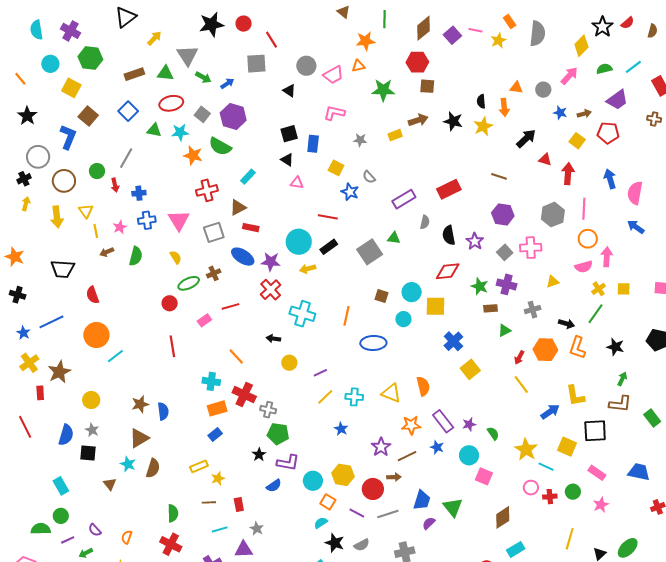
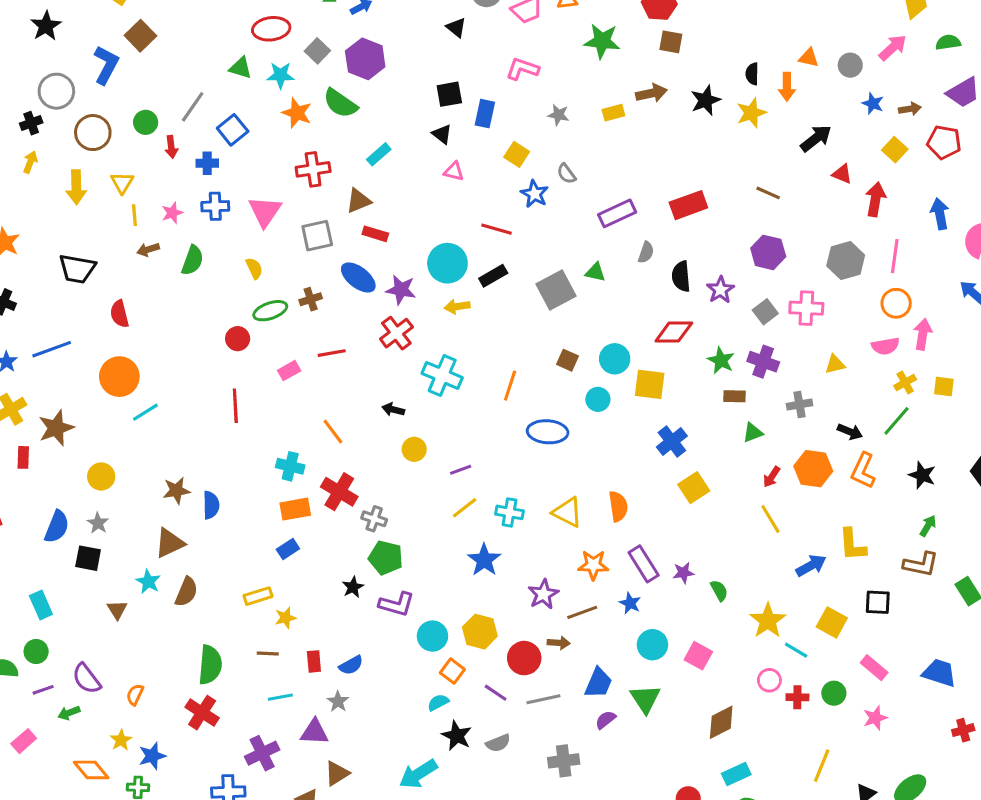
blue square: (128, 111) -> (233, 130), moved
black star: (453, 121) -> (706, 100), turned 30
blue star: (341, 429) -> (484, 560), size x1.5
black square: (595, 431) -> (878, 602), size x0.7
cyan circle: (469, 455) -> (652, 645), moved
blue semicircle: (274, 486) -> (351, 665), moved
green semicircle: (173, 513) -> (210, 665), size x1.4
purple semicircle: (95, 530) -> (87, 679), size x1.5

